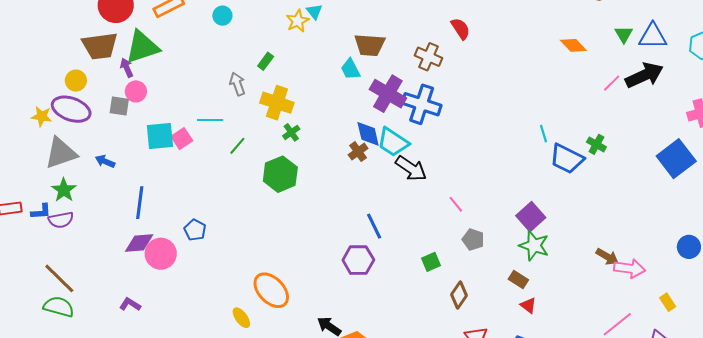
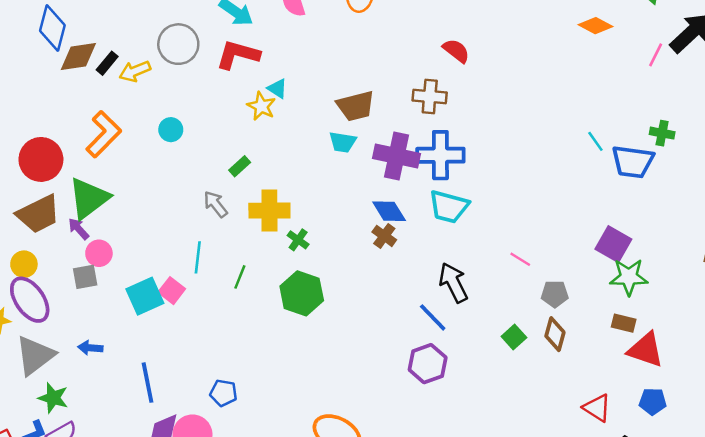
green rectangle: (266, 61) -> (240, 166), turned 30
cyan trapezoid: (350, 69) -> (343, 142), turned -35
purple ellipse: (71, 109) -> (30, 300), turned 54
cyan line: (210, 120) -> (198, 257), turned -65
cyan trapezoid: (393, 142) -> (449, 207), moved
black arrow: (411, 168) -> (453, 283), moved, turned -132
brown diamond: (459, 295) -> (555, 334), moved
red triangle: (528, 305) -> (646, 350), size x1.8

